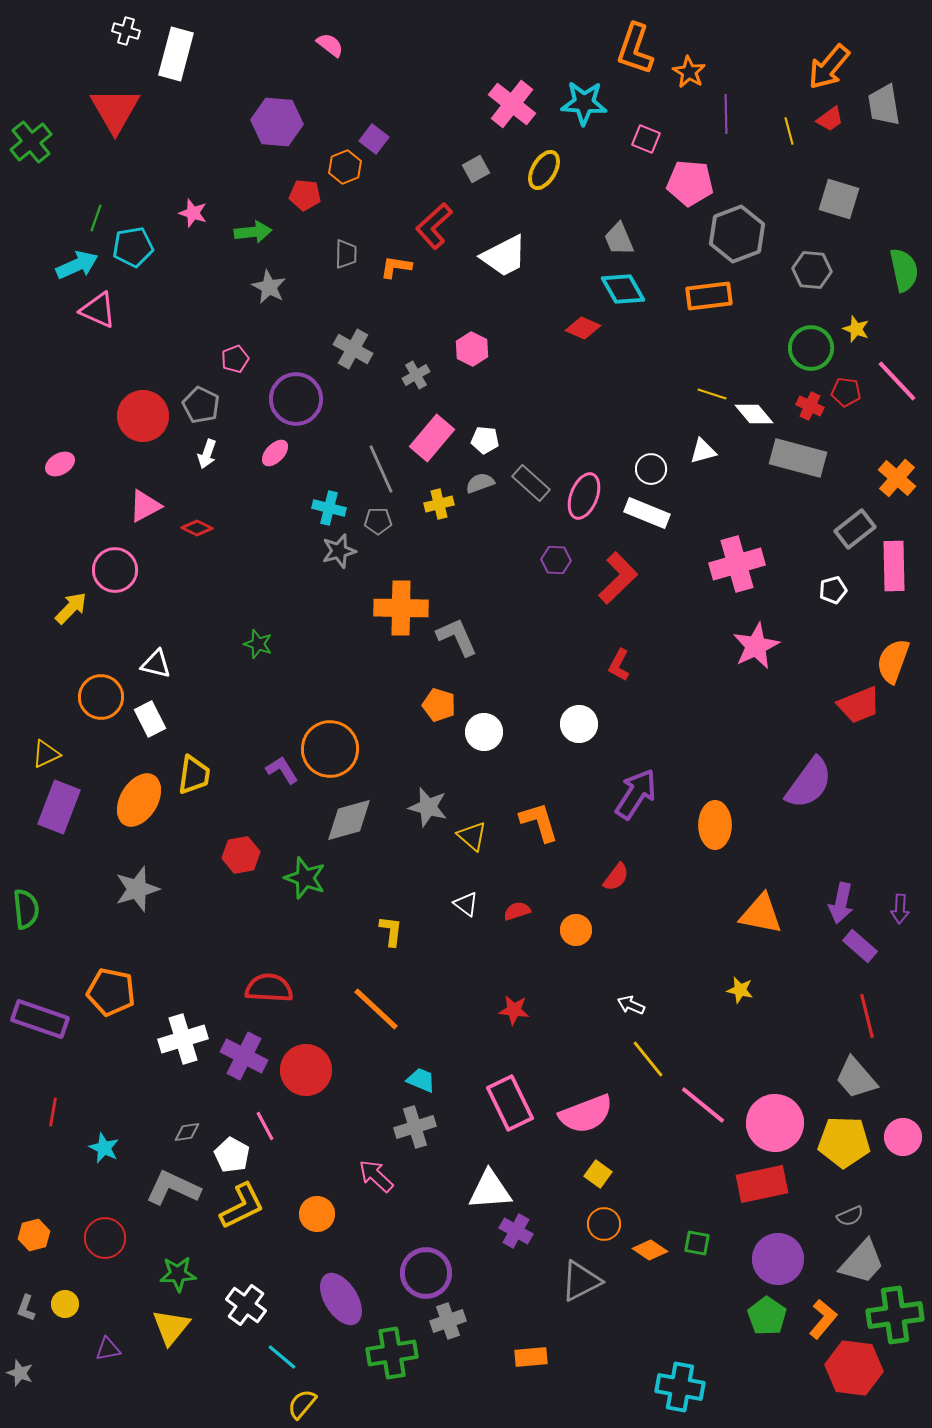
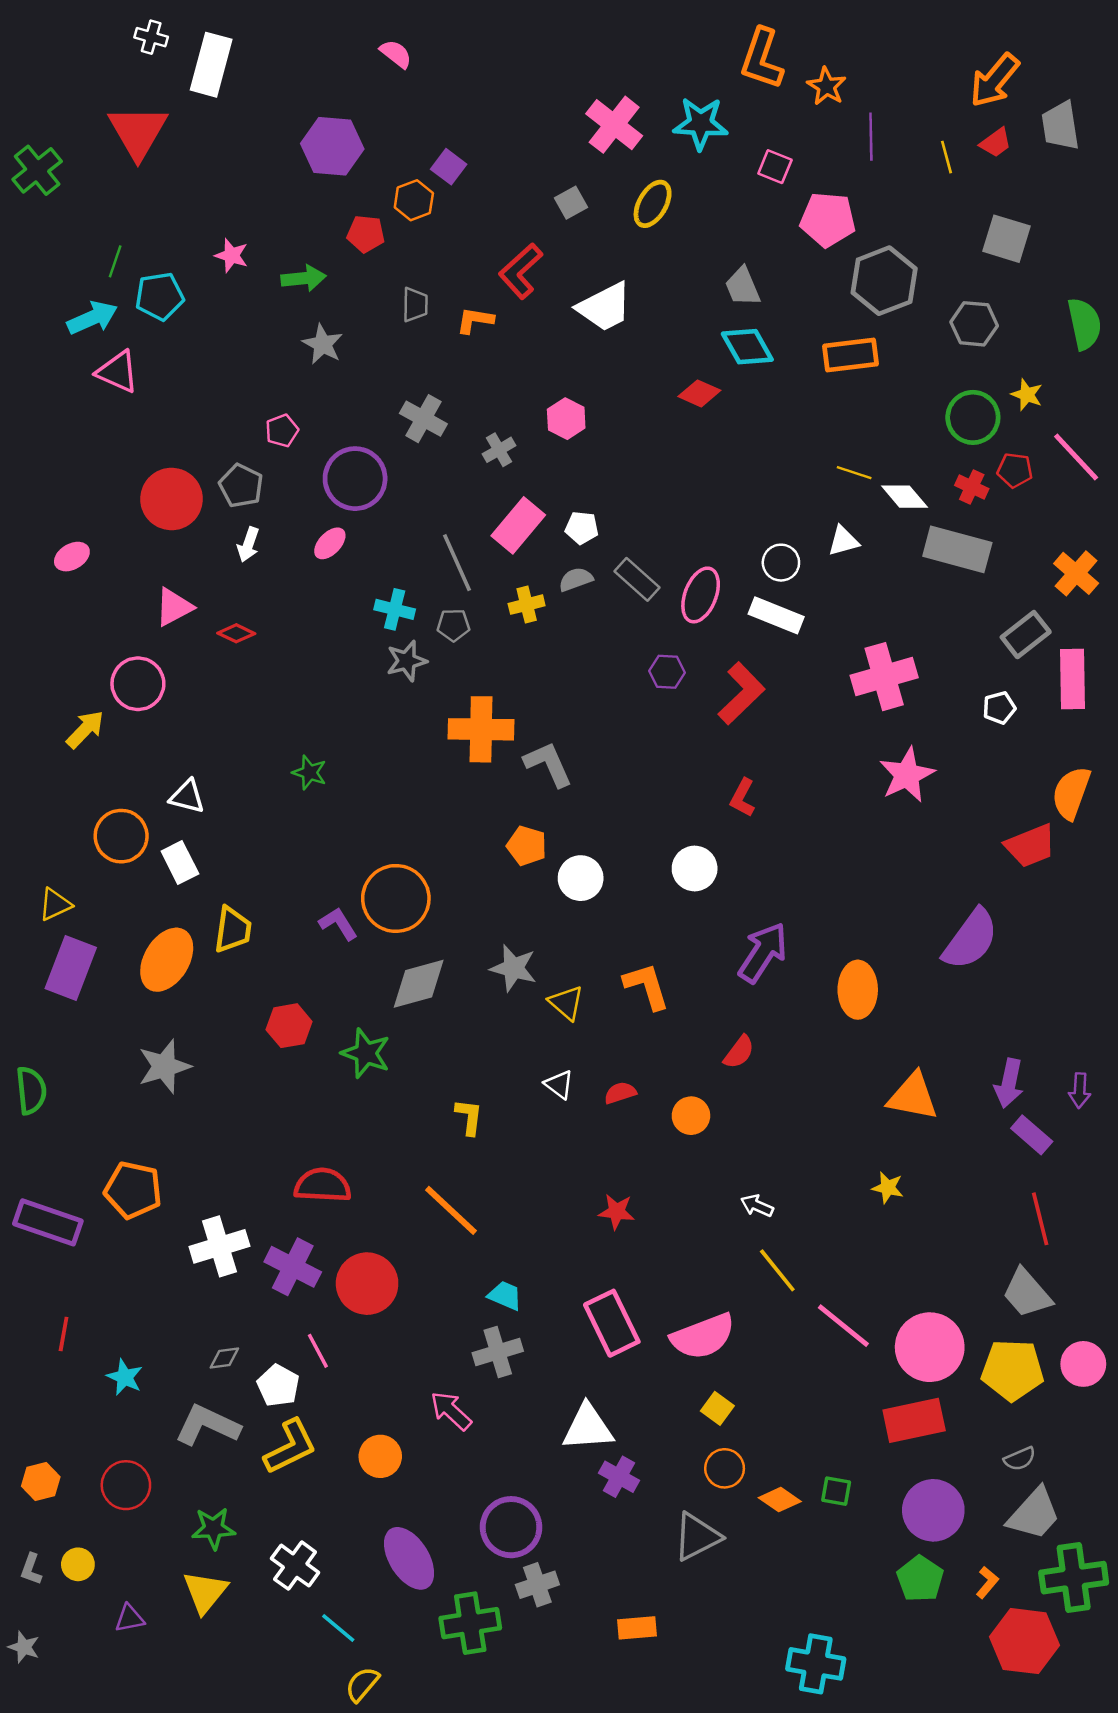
orange L-shape: (823, 1319) -> (987, 1582), size x0.7

